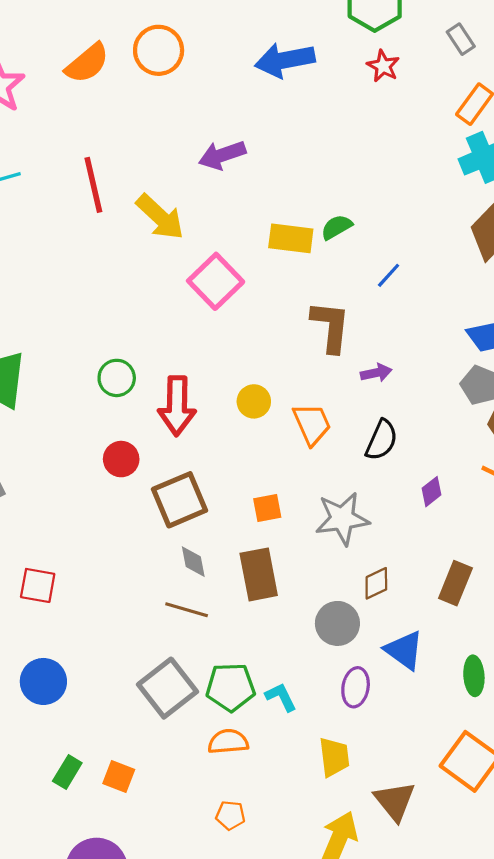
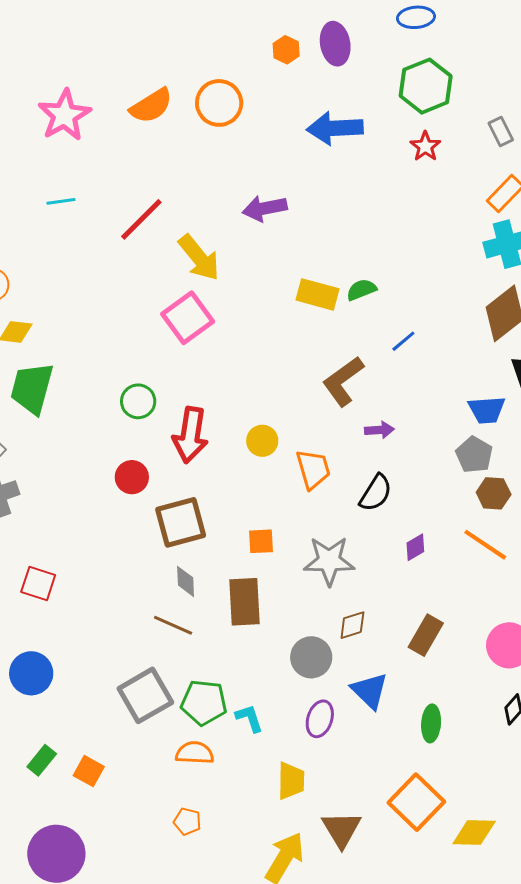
red line: (93, 185) -> (141, 219), turned 50
pink square: (216, 281) -> (188, 318), moved
brown L-shape: (331, 326) -> (343, 381), turned -140

